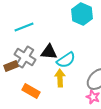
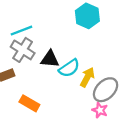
gray cross: (25, 57) -> (23, 50), moved
yellow arrow: (60, 78) -> (87, 77), moved, turned 30

